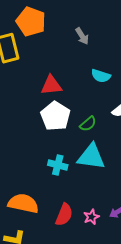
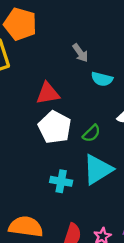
gray arrow: (82, 36) -> (80, 53), moved
cyan triangle: (91, 157) -> (98, 170), turned -36

